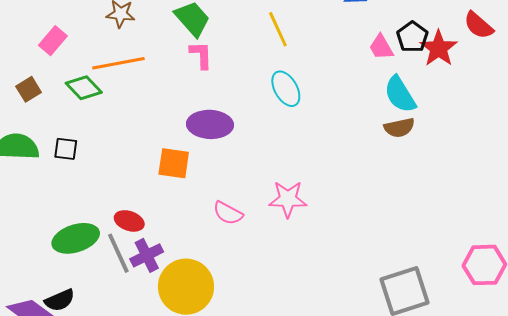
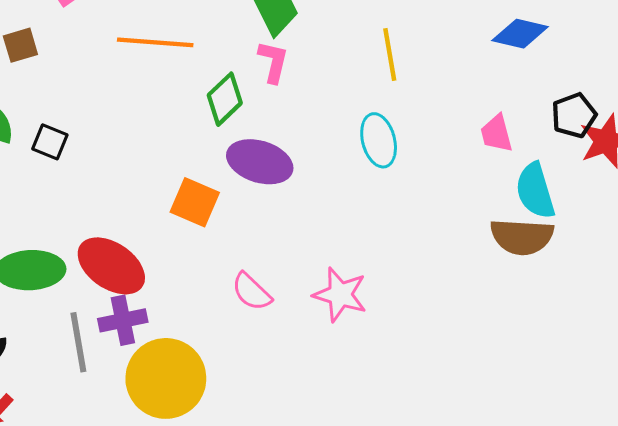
pink trapezoid: (381, 47) -> (496, 133), moved
green diamond: (84, 88) -> (225, 99), moved, turned 75
brown semicircle: (399, 128) -> (522, 237), size x1.4
red ellipse: (129, 221) -> (111, 266), size x1.6
gray line: (118, 253) -> (78, 342), moved

